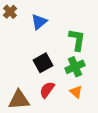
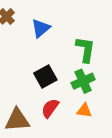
orange triangle: (76, 92) -> (84, 111), turned -32

